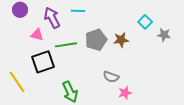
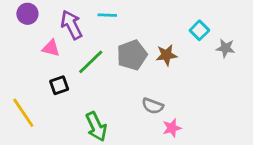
green line: (66, 45) -> (91, 62), turned -35
black square: (43, 62) -> (59, 85), size x0.6

